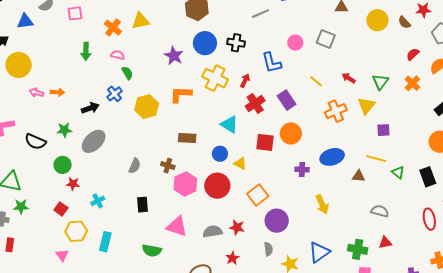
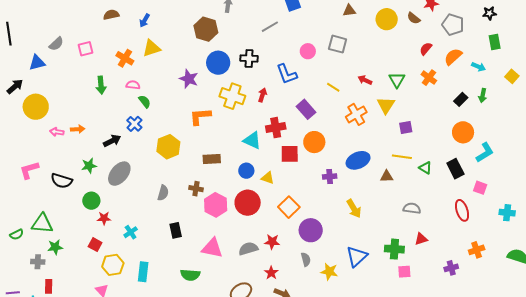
red cross: (255, 103) -> (276, 128), moved, turned 30
yellow hexagon: (147, 107) -> (168, 147), moved

